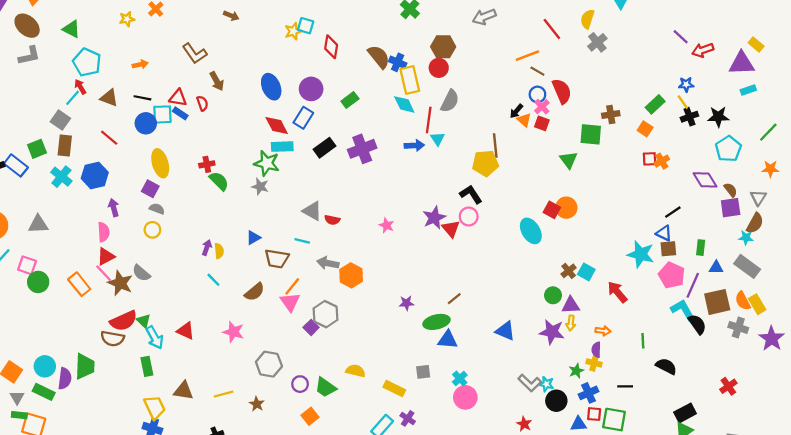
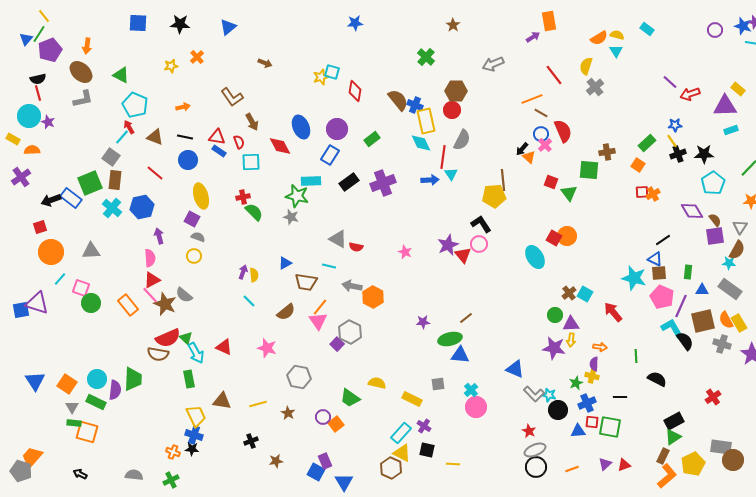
cyan square: (162, 114) -> (251, 162), moved
red square: (542, 123) -> (551, 182), moved
red diamond: (277, 126) -> (280, 146), moved
green square: (37, 149) -> (90, 183), size x1.4
blue triangle: (505, 331) -> (515, 369), moved
purple circle: (300, 384) -> (323, 417), moved

